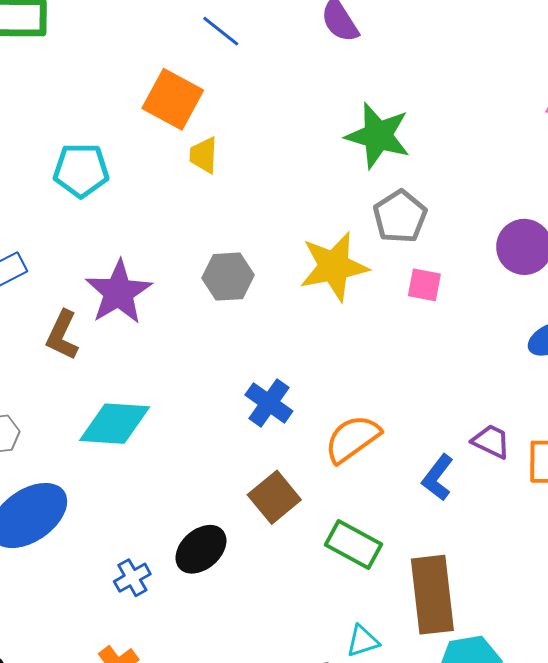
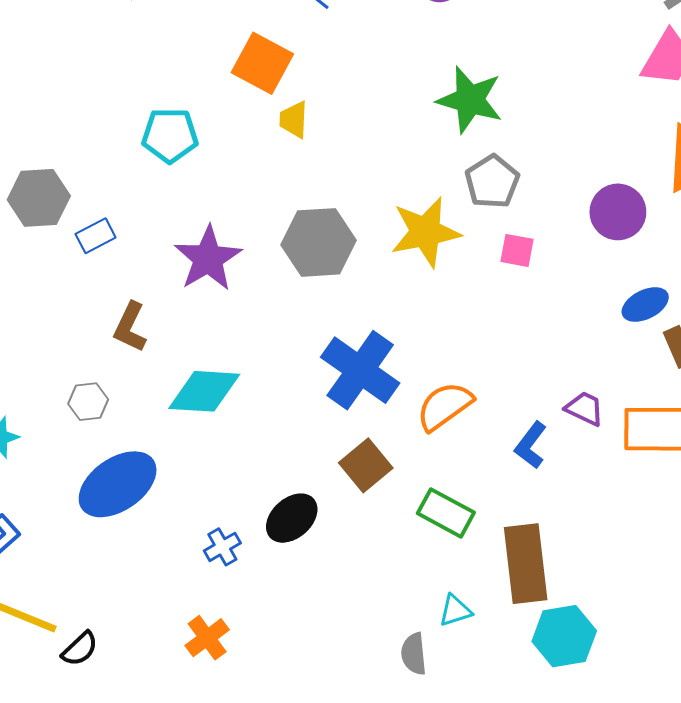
gray hexagon: (228, 277) -> (319, 242), size x1.4
brown L-shape: (62, 335) -> (130, 327), moved
blue cross: (269, 403) -> (360, 370), size x1.6

